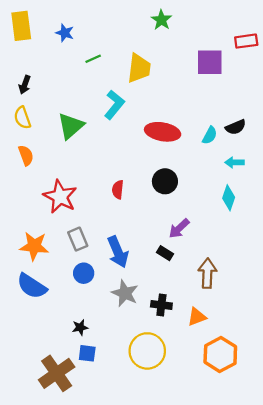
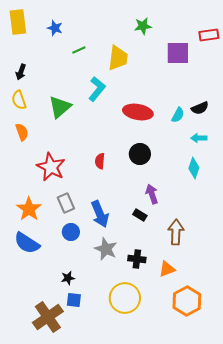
green star: (161, 20) -> (143, 26), moved, turned 30
purple arrow: (179, 228) -> (152, 194), turned 114
orange star: (34, 246) -> (29, 209), turned 30

